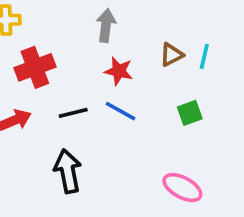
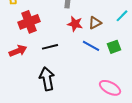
brown triangle: (172, 55) -> (95, 23), moved
cyan line: (204, 56) -> (122, 16), turned 32
blue line: (121, 111) -> (91, 46), moved

